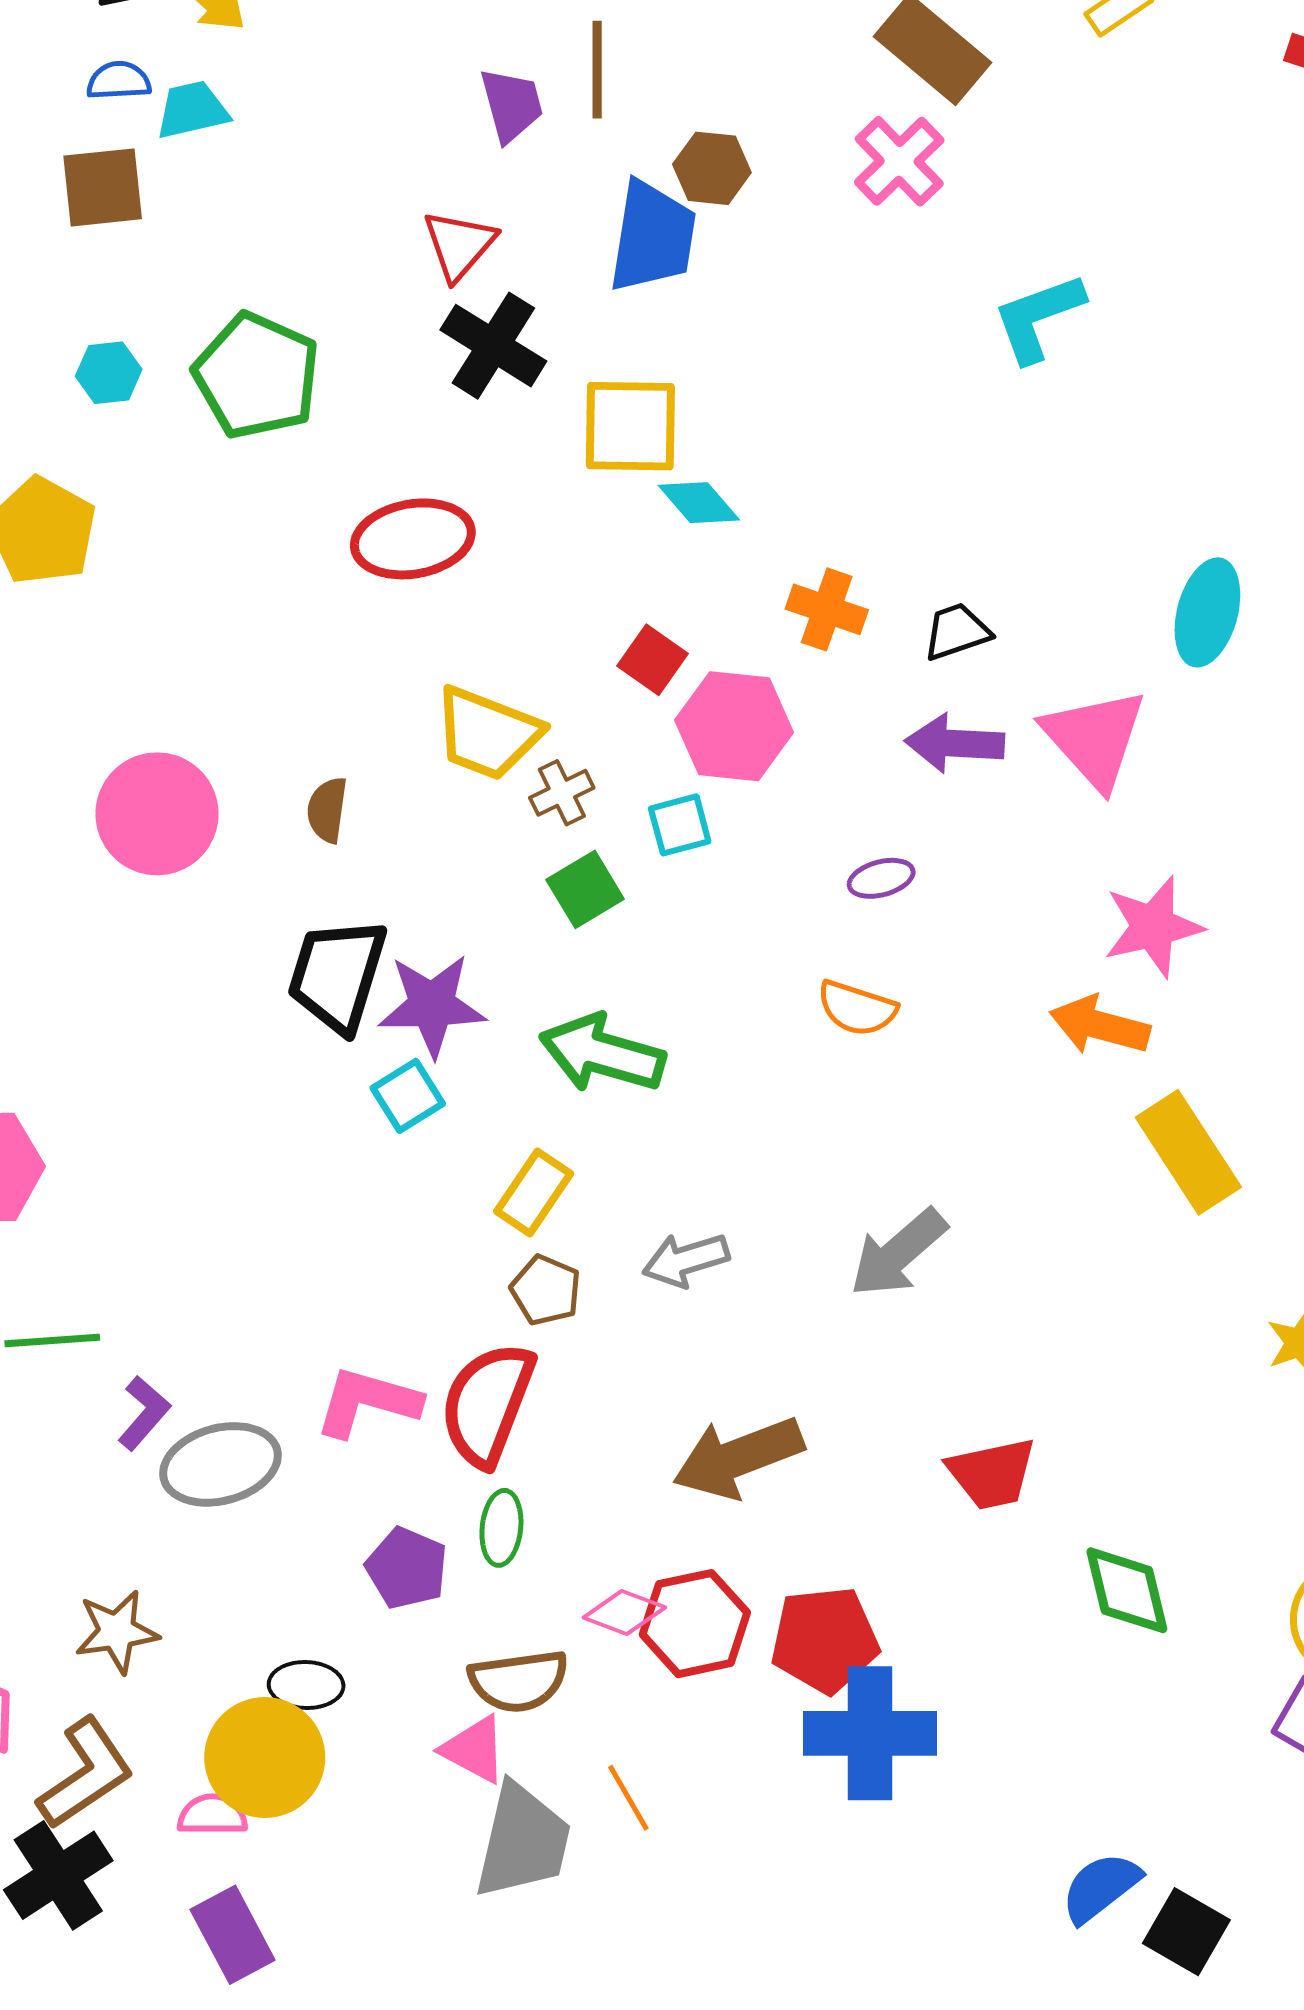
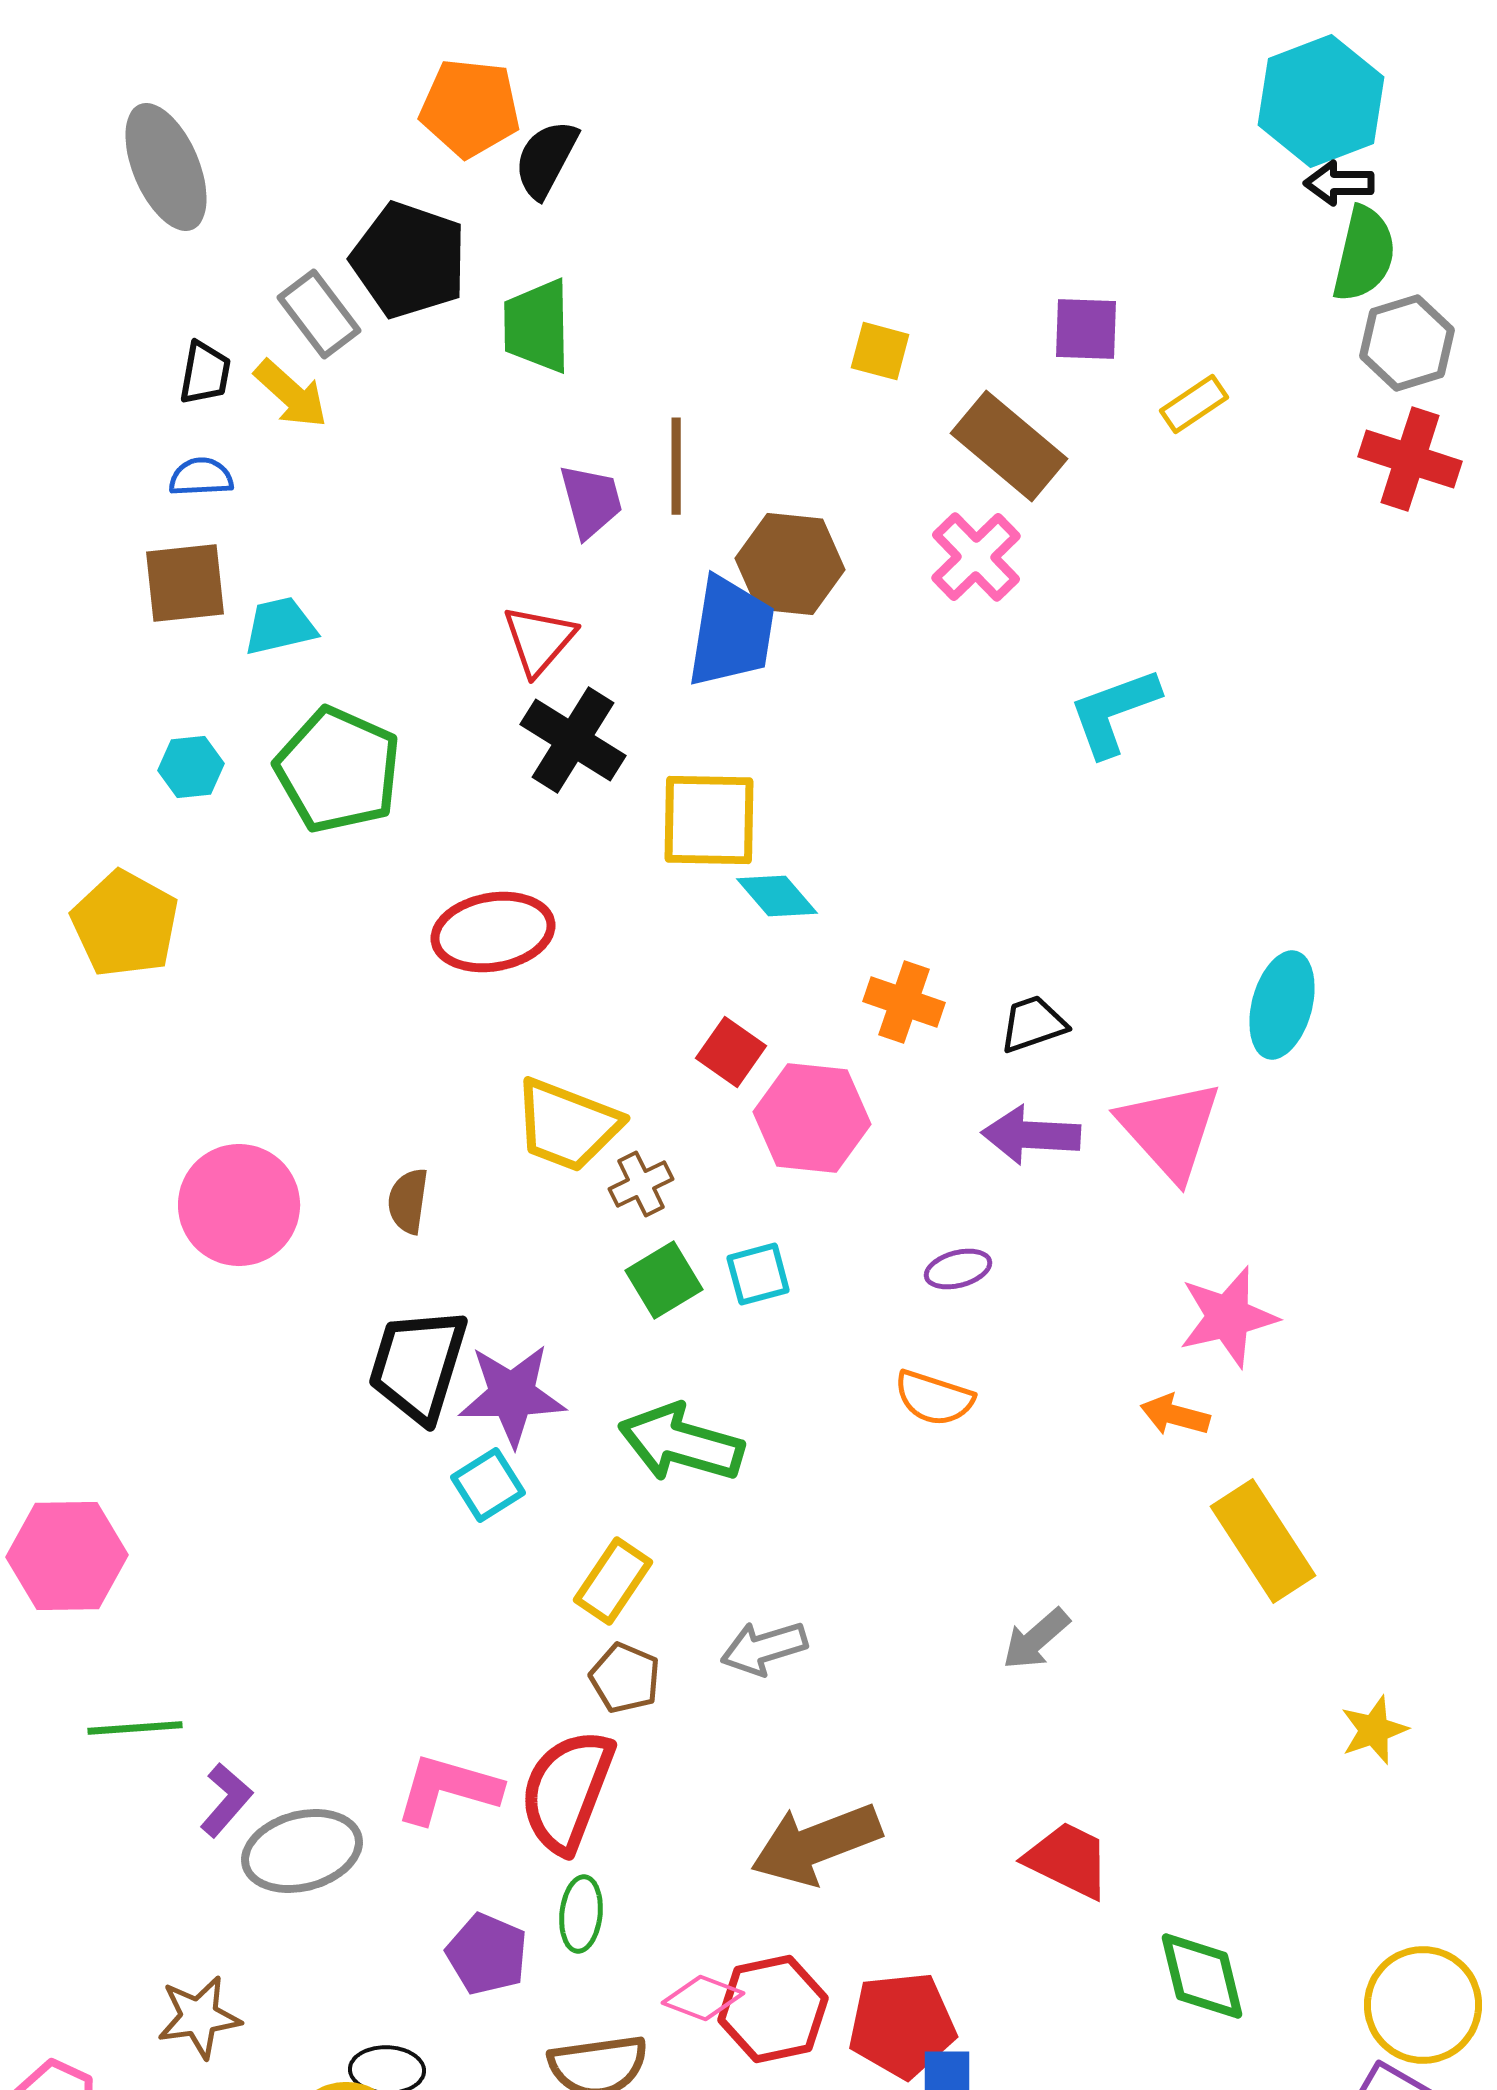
cyan trapezoid: (192, 110) -> (280, 626), moved
brown hexagon: (712, 168) -> (790, 564), size x1.4
cyan square: (680, 825) -> (758, 1274), moved
orange arrow: (1100, 1025) -> (1175, 1415), size x0.7
gray arrow: (898, 1253) -> (1036, 1639), moved, size x0.7
red trapezoid: (992, 1474) -> (1068, 1860), turned -142

